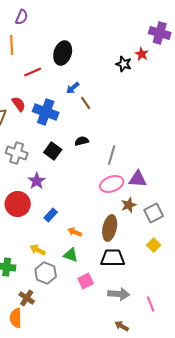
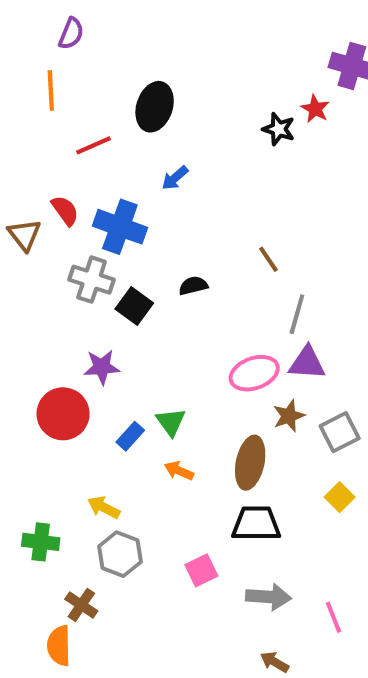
brown line: (86, 103) -> (268, 259), moved
gray cross: (17, 153) -> (92, 280), moved
gray line: (112, 155) -> (297, 314), moved
purple star: (37, 181) -> (102, 367), turned 30
green triangle: (71, 255) -> (171, 422), moved, turned 35

